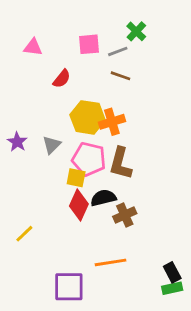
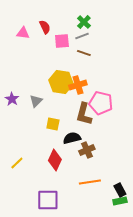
green cross: (136, 31) -> (84, 22), moved
pink square: (89, 44) -> (62, 41), moved
red semicircle: (62, 79) -> (45, 27), moved, turned -64
pink pentagon: (89, 159) -> (101, 103), moved
red diamond: (79, 205) -> (55, 160), moved
orange line: (110, 262) -> (90, 182), moved

